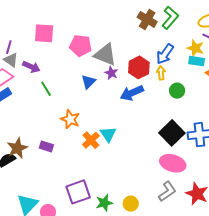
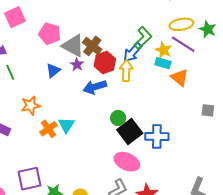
green L-shape: (170, 18) -> (143, 38), moved
brown cross: (147, 19) -> (92, 46), moved
pink square: (44, 33) -> (15, 17), turned -35
yellow arrow: (161, 73) -> (126, 71), size x1.5
green circle: (177, 91) -> (118, 118), moved
orange star: (70, 119) -> (31, 105), turned 30

